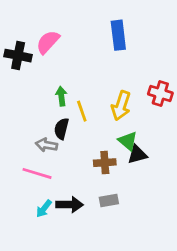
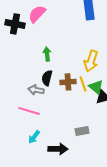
yellow line: (82, 111) -> (83, 84), moved
brown cross: (105, 163) -> (68, 82), moved
black arrow: (70, 205) -> (58, 149), moved

